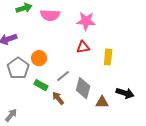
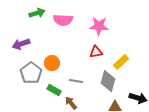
yellow rectangle: (108, 57) -> (121, 62), turned 42
gray line: (63, 76) -> (76, 81), turned 48
gray diamond: (83, 88) -> (108, 81), moved

